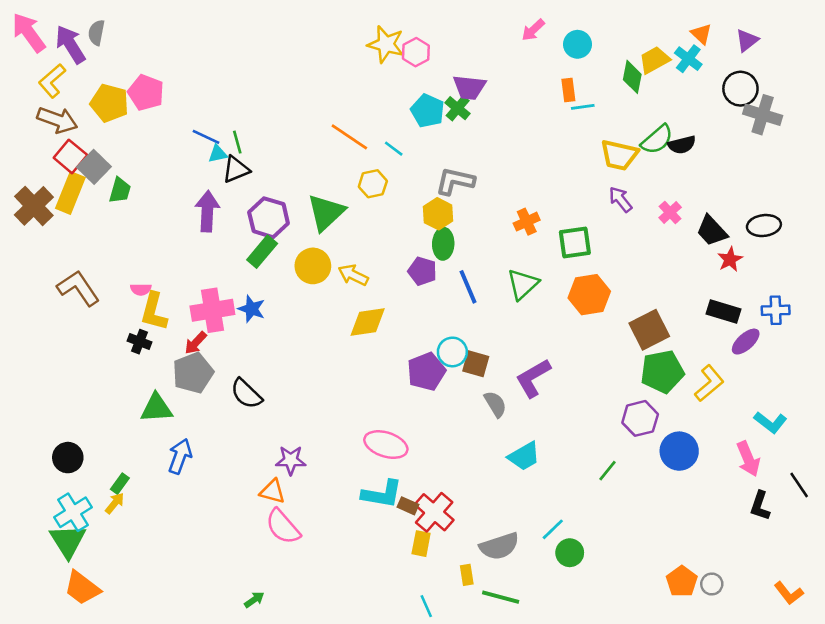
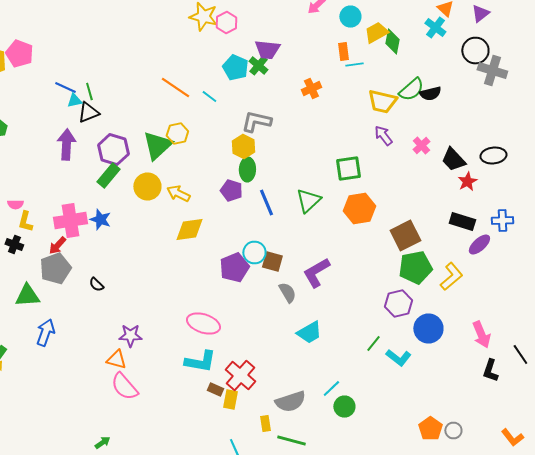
yellow trapezoid: (654, 60) -> (376, 32), moved
yellow hexagon: (373, 184) -> (177, 134), moved
orange cross: (527, 222) -> (311, 88), moved
yellow L-shape: (154, 312) -> (25, 222), size x0.7
black semicircle: (246, 394) -> (96, 284), size x0.6
cyan L-shape: (770, 422) -> (398, 358), moved
brown rectangle: (408, 506) -> (215, 390), moved

